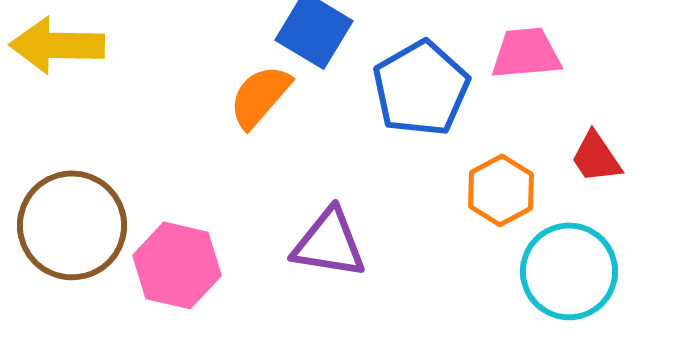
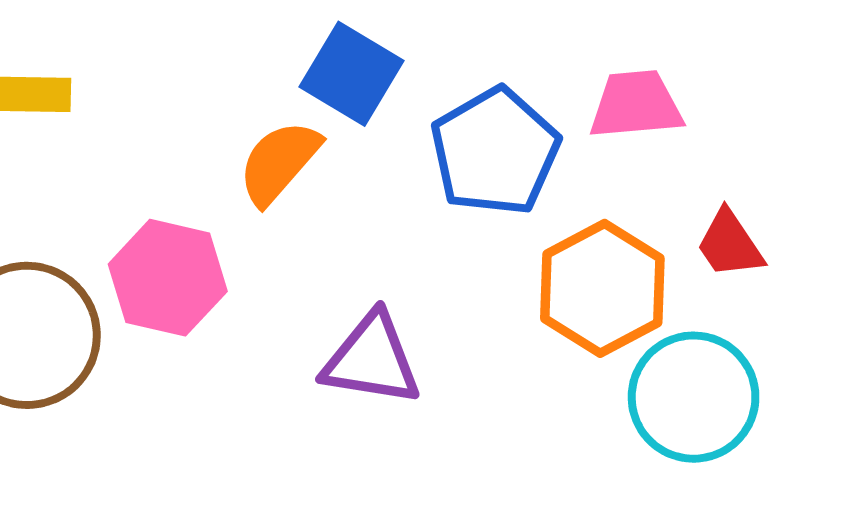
orange hexagon: (501, 190) -> (602, 288), size x1.4
pink hexagon: (177, 265) -> (168, 278), moved

